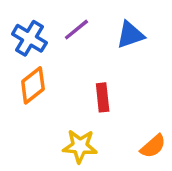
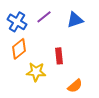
yellow star: (80, 146) -> (36, 72), moved
orange semicircle: (153, 146) -> (75, 86), moved

